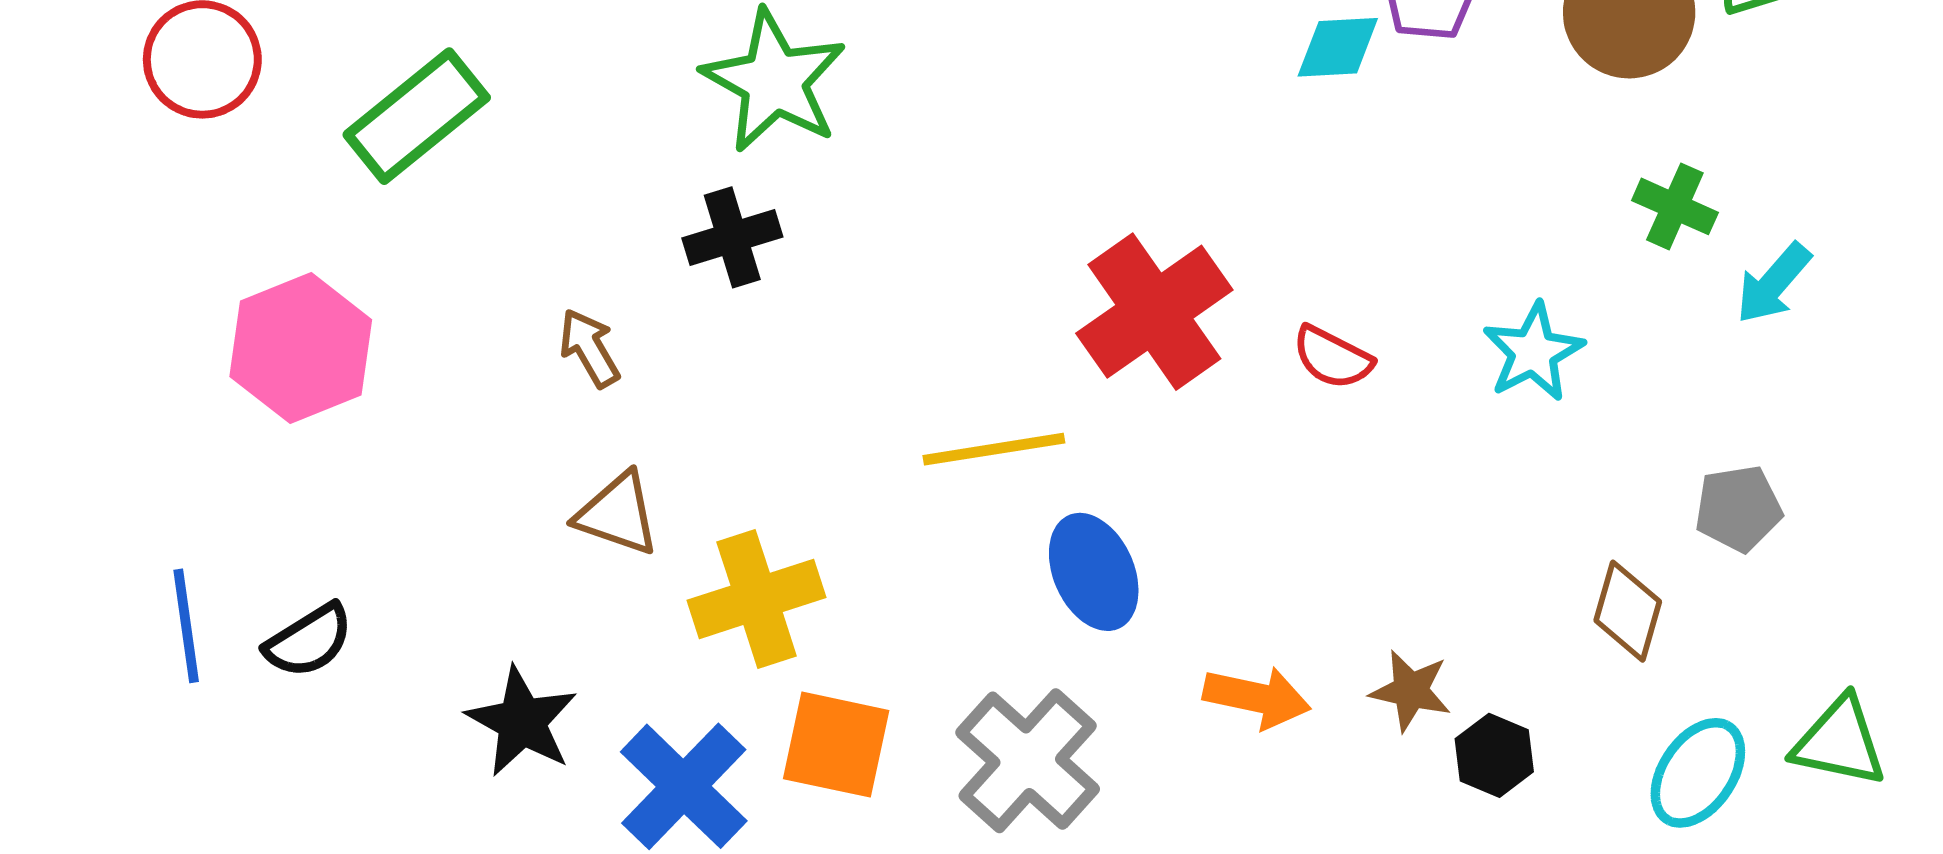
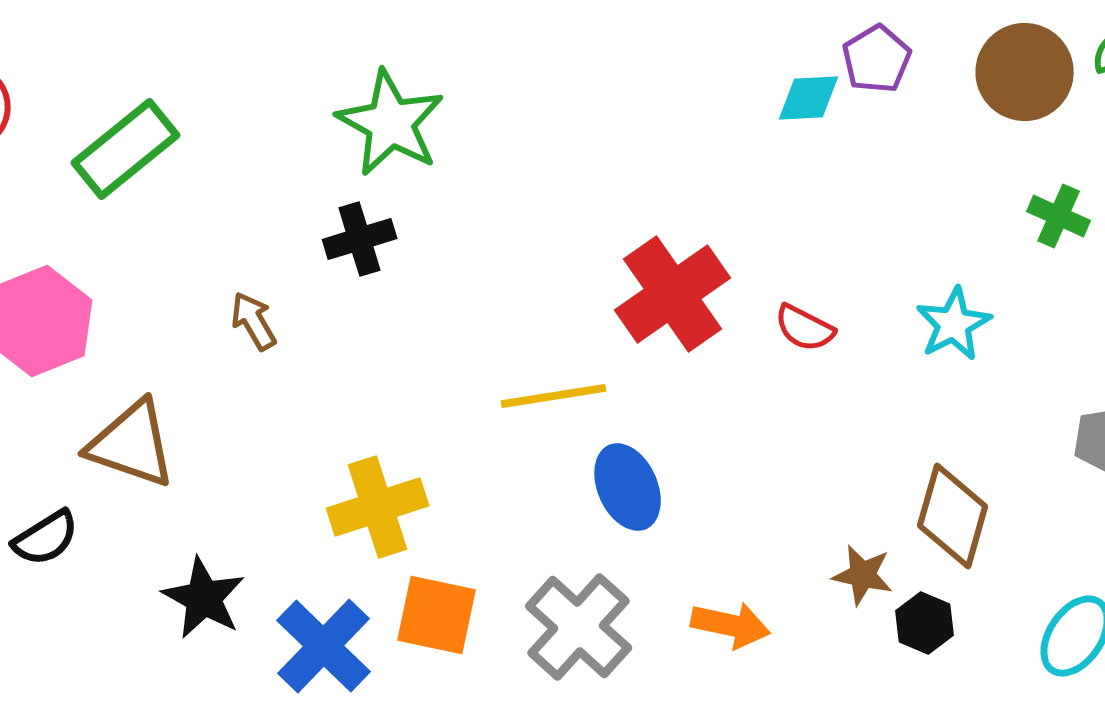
brown triangle: (618, 514) -> (132, 444), moved, size x1.4
brown diamond: (1628, 611) -> (953, 516), moved, size x1.4
orange arrow: (1257, 697) -> (731, 625), moved

